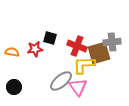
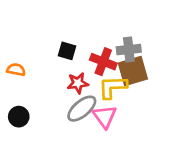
gray cross: (112, 42) -> (129, 50), moved
red star: (35, 49) -> (78, 83), moved

